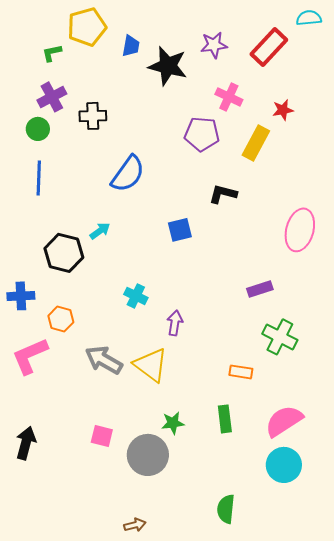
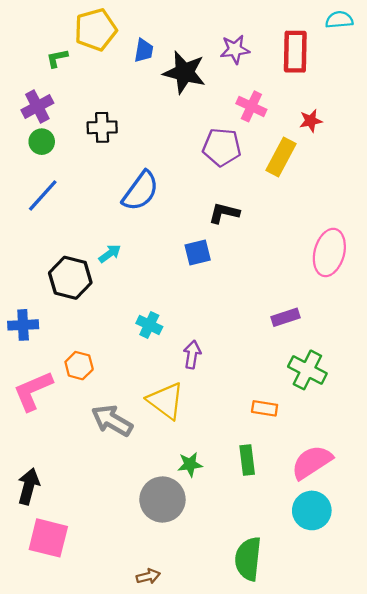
red rectangle: (269, 47) -> (295, 52), turned -42
purple cross: (52, 97) -> (37, 106), moved
blue line: (39, 178) -> (43, 195), turned 40
black L-shape: (223, 194) -> (224, 213), moved
orange hexagon: (61, 319) -> (79, 366), moved
gray arrow: (104, 360) -> (112, 420), moved
pink square: (102, 436) -> (48, 538), moved, size x1.6
green semicircle: (226, 509) -> (248, 559), size x1.4

